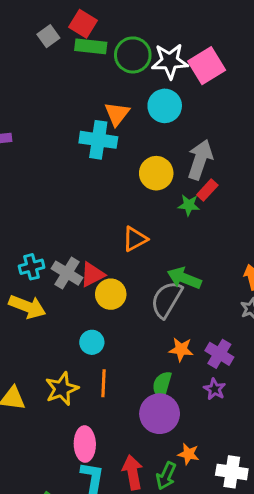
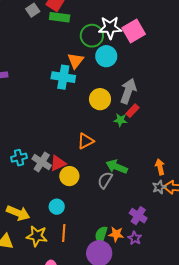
green circle: (133, 55) -> (92, 36), moved
gray semicircle: (167, 299) -> (105, 180), size x0.7
yellow arrow: (27, 307) -> (18, 213), moved
orange star: (181, 349) -> (116, 234), moved
yellow star: (62, 389) -> (37, 236), turned 30

